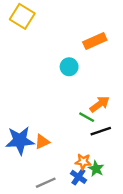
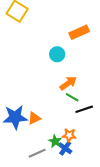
orange arrow: (100, 104) -> (68, 83), moved
green star: (96, 169) -> (55, 141), moved

